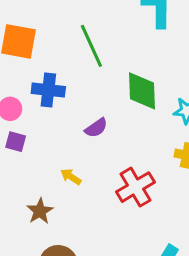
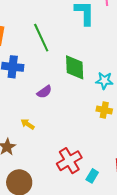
red cross: (135, 187) -> (69, 161), moved

